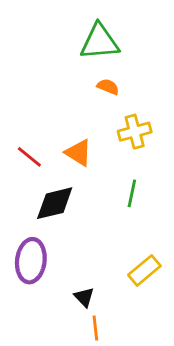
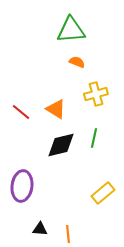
black diamond: (55, 203) -> (61, 145), moved
black triangle: (84, 297) -> (40, 229), moved, turned -42

